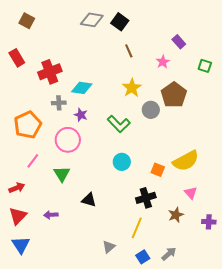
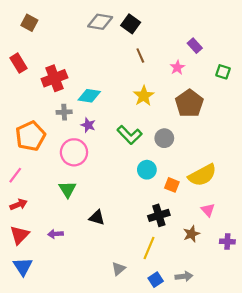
gray circle: (151, 110) -> (164, 138), moved
pink line: (33, 161) -> (15, 175), moved
cyan circle: (122, 162) -> (147, 170), moved
gray arrow: (169, 254) -> (184, 276), turned 35

